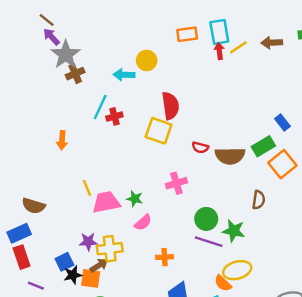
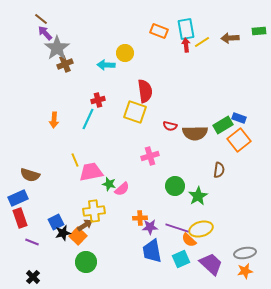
orange rectangle: (187, 34) -> (159, 31), turned 30
cyan line: (100, 107) -> (88, 119), moved
blue rectangle: (282, 122) -> (239, 118), moved, turned -32
green star: (135, 199) -> (109, 184), moved
green star: (234, 231) -> (198, 196), turned 30
purple star: (88, 242) -> (150, 227), moved
purple line: (209, 242) -> (177, 228), moved
orange square: (91, 278) -> (78, 236), turned 36

